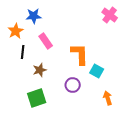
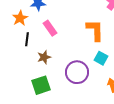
orange L-shape: (80, 54) -> (95, 30), moved
purple circle: (73, 85) -> (77, 72), size x1.5

